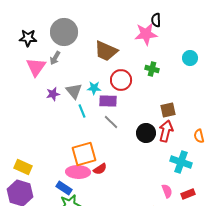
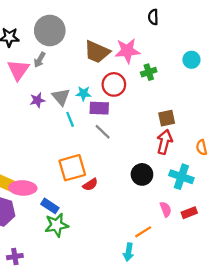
pink star: (146, 34) -> (127, 51), moved
green cross: (152, 69) -> (149, 72), turned -32
black circle: (146, 133) -> (142, 174), moved
pink ellipse: (78, 172) -> (23, 188), moved

